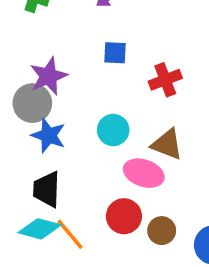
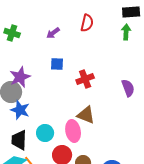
cyan circle: (113, 130) -> (45, 133), moved
pink ellipse: (144, 173) -> (73, 131), turned 60

